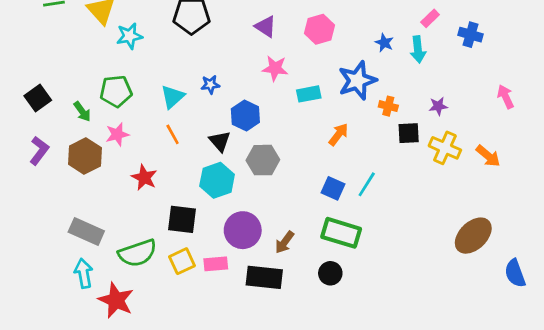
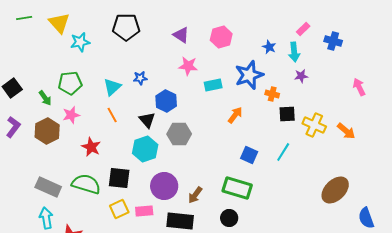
purple star: (438, 106) -> (301, 76), moved
cyan line: (367, 184) -> (283, 152), moved
blue square: (333, 188) -> (249, 155), moved
green semicircle: (138, 253) -> (86, 184), moved, turned -144

